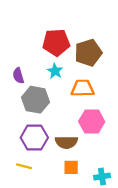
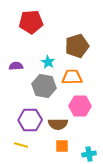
red pentagon: (56, 42) -> (31, 22), moved
purple semicircle: (18, 76) -> (16, 66), turned 104
gray hexagon: (35, 100) -> (44, 86), moved

